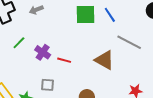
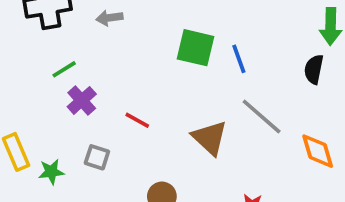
purple cross: (43, 52) -> (82, 100), moved

